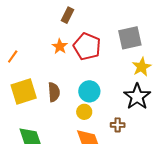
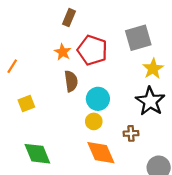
yellow square: (24, 92) -> (26, 104), size x0.6
brown semicircle: (54, 92) -> (71, 81), moved

